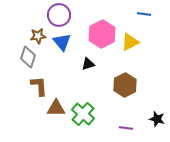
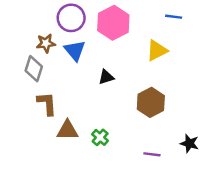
pink hexagon: (102, 34) -> (113, 23), moved
green cross: (83, 114) -> (100, 137), size x0.6

